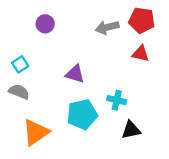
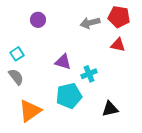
gray semicircle: (19, 92) -> (16, 77), turned 30
cyan cross: (117, 100) -> (89, 74), moved, turned -35

